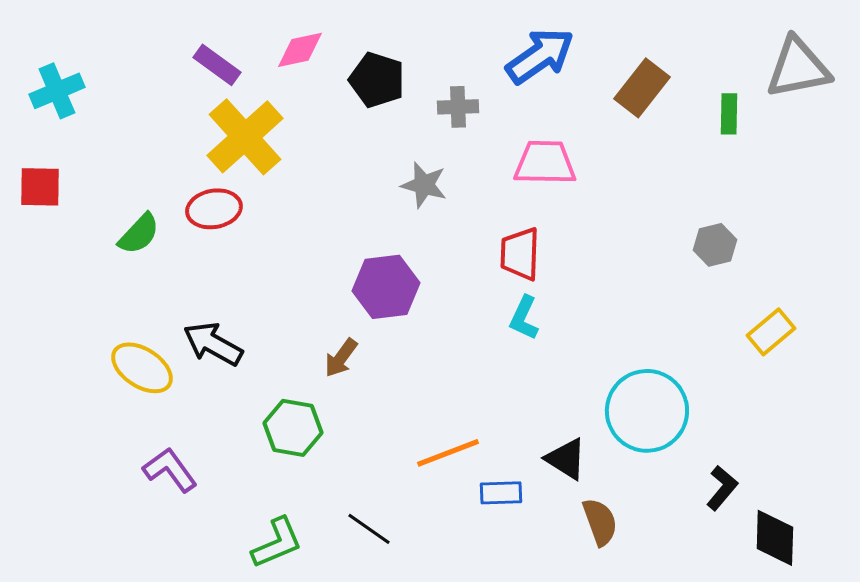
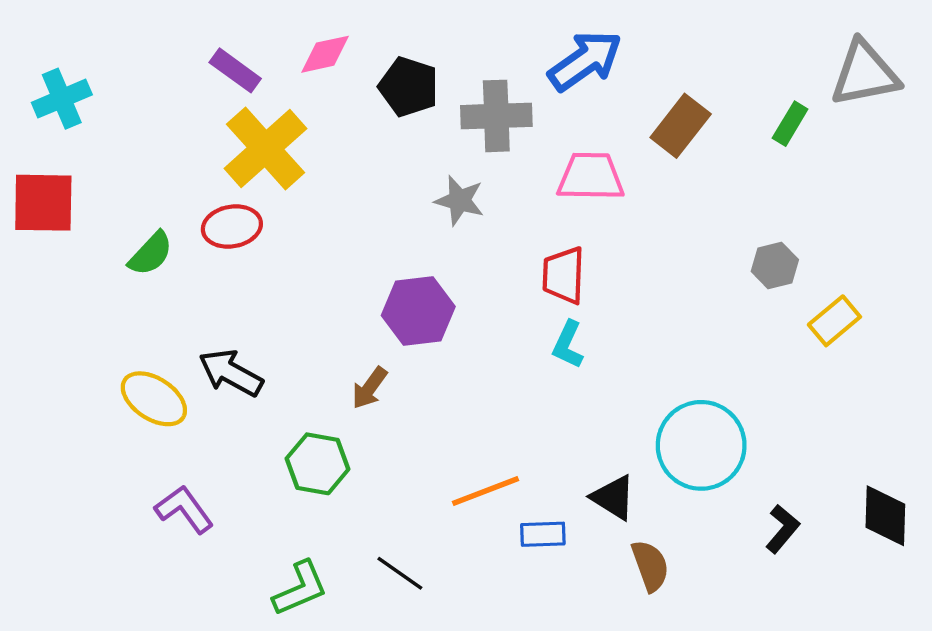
brown rectangle: (642, 88) -> (681, 126), moved
gray cross: (458, 107) -> (496, 116), size x1.6
green rectangle: (729, 114) -> (790, 124), turned 30
red square: (40, 187) -> (43, 203), size x1.4
yellow rectangle: (771, 332) -> (834, 321), moved
black diamond: (775, 538) -> (885, 516), moved

